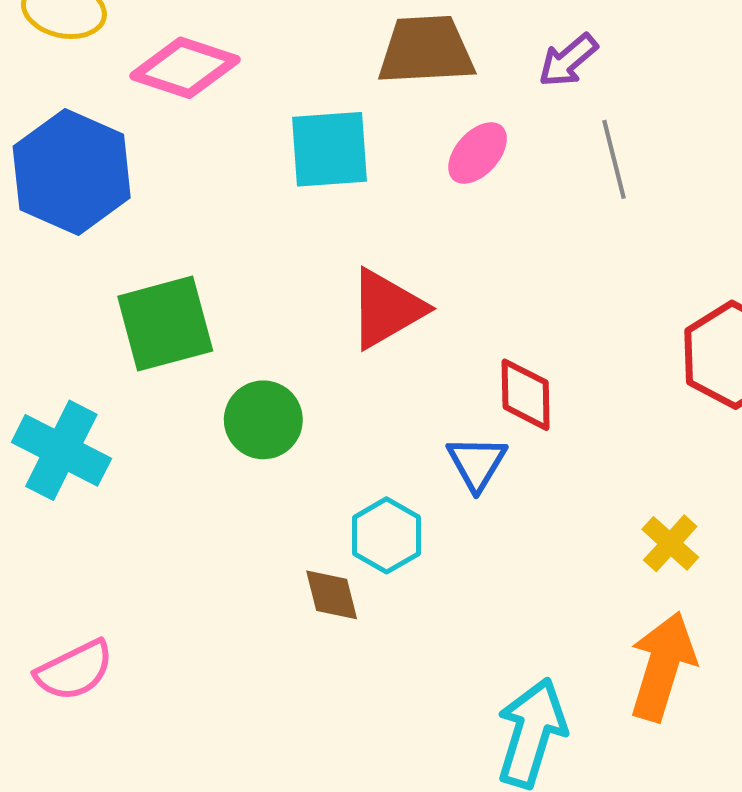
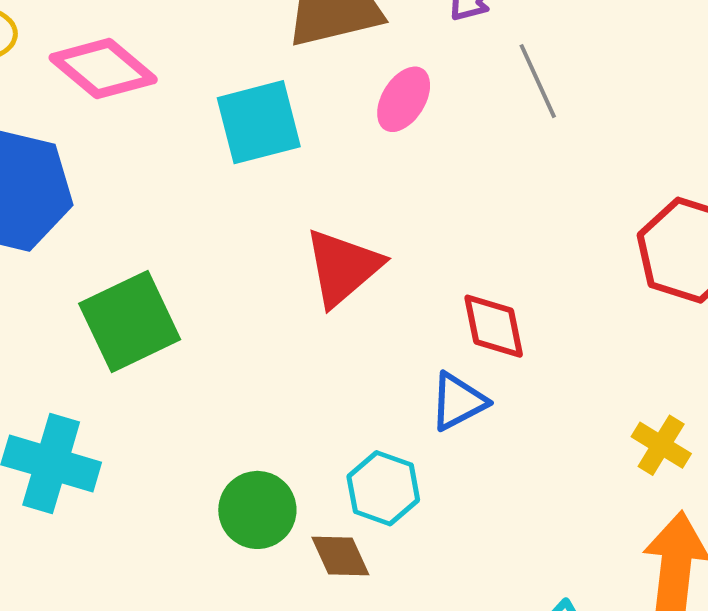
pink diamond: (185, 68) -> (103, 69), turned 32
green circle: (263, 420) -> (257, 510), moved
blue triangle: (477, 463) -> (458, 402), turned 42

